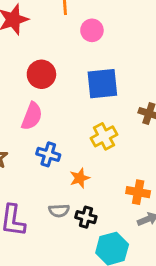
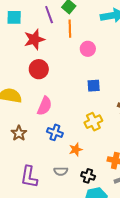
red circle: (41, 74) -> (39, 69), moved
blue square: (102, 84) -> (94, 86), size x0.6
black cross: (86, 217) -> (88, 176), moved

